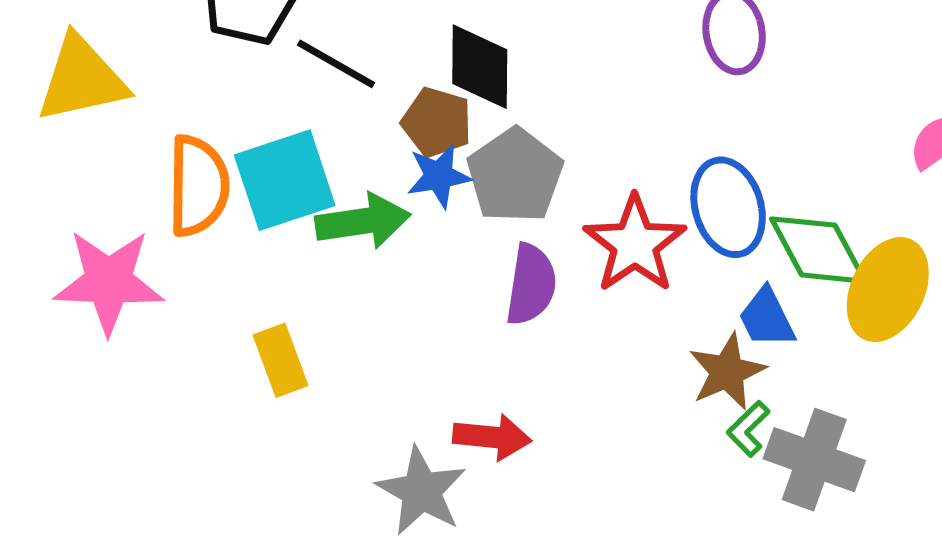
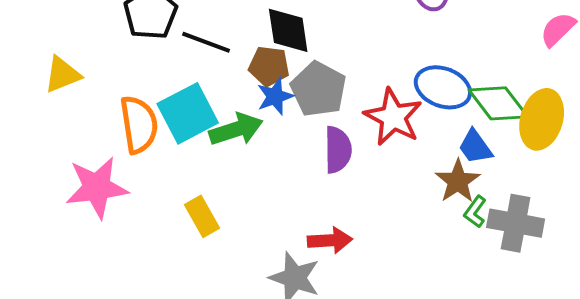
yellow triangle: (82, 79) -> (62, 75), size x0.7
blue ellipse: (728, 207) -> (443, 87), turned -44

